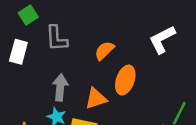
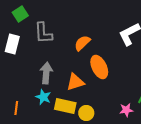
orange ellipse: (125, 80) -> (99, 67), turned -45

